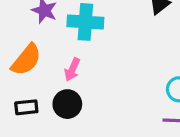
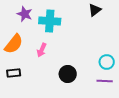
black circle: (67, 104) -> (68, 74), moved

